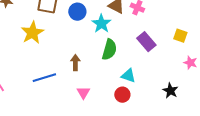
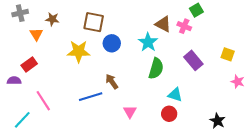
blue circle: (77, 12) -> (112, 43), moved
yellow star: (32, 33) -> (79, 51), turned 30
brown arrow: (75, 63) -> (112, 82), moved, turned -35
black star: (170, 91) -> (217, 121), moved

